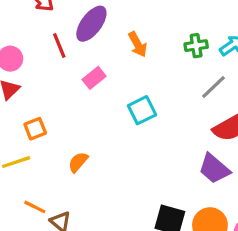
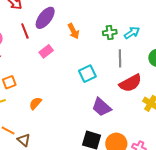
gray line: (213, 87) -> (120, 58), turned -48
cyan square: (142, 110) -> (87, 74), moved
purple trapezoid: (214, 169) -> (102, 107), moved

